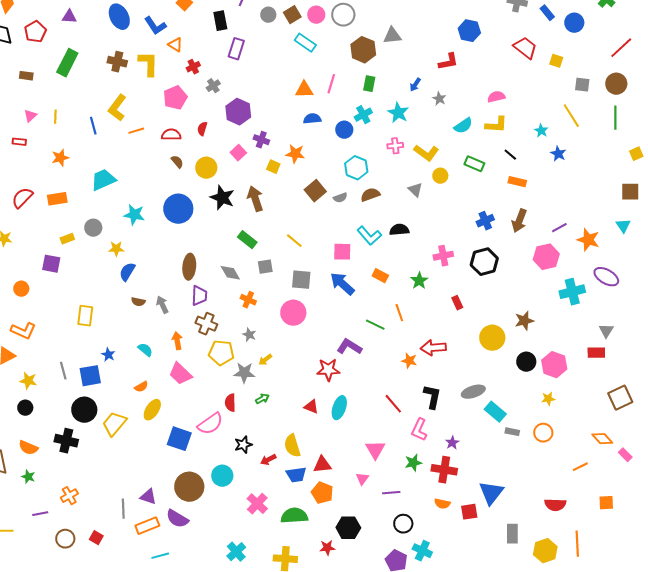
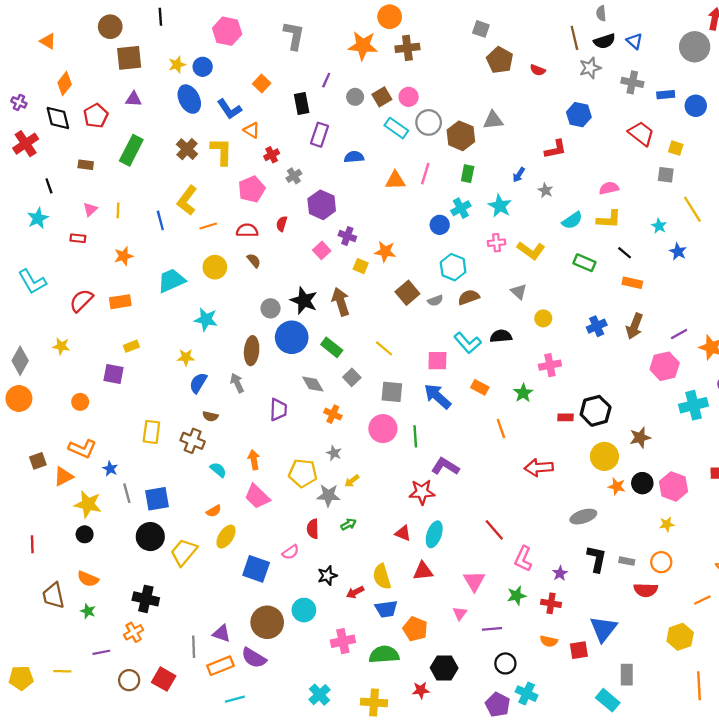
blue rectangle: (547, 13) -> (666, 95), turned -56
gray circle: (343, 15) -> (429, 122), moved
brown cross: (117, 62) -> (187, 149), turned 30
gray square: (582, 85) -> (666, 175), moved
blue semicircle: (312, 119) -> (354, 157), moved
yellow circle: (206, 168) -> (215, 267), moved
yellow circle: (440, 176) -> (543, 318), moved
blue circle: (178, 209) -> (292, 337), moved
gray circle: (93, 228) -> (271, 308), moved
black hexagon: (484, 262) -> (596, 411), moved
brown ellipse: (189, 267) -> (252, 351), moved
gray square: (265, 267) -> (352, 377), turned -35
red rectangle: (457, 303) -> (566, 417), turned -64
gray arrow: (162, 305) -> (237, 383), moved
brown cross: (206, 324) -> (193, 441), moved
green line: (375, 325) -> (415, 436), moved, turned 60
blue star: (108, 355) -> (110, 469), moved
orange star: (409, 361) -> (617, 486), moved
yellow star: (28, 381) -> (88, 504), size x1.4
black L-shape: (432, 397) -> (597, 559), moved
cyan rectangle: (495, 412) -> (608, 700), moved
pink semicircle: (210, 424) -> (291, 552), size x0.6
black cross: (66, 441) -> (146, 599), moved
red triangle: (322, 465) -> (423, 571), moved
red cross: (444, 470) -> (551, 603), size x0.7
pink cross: (257, 504) -> (343, 641), turned 35
red semicircle: (555, 505) -> (646, 590), moved
red square: (96, 538) -> (164, 679), size x1.5
yellow hexagon: (545, 551) -> (680, 637), moved

